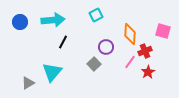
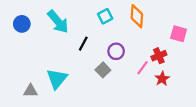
cyan arrow: (53, 20) -> (58, 22), turned 55
orange diamond: (130, 34) -> (137, 16), moved
black line: (63, 42) -> (83, 44), moved
gray triangle: (28, 83) -> (31, 91), turned 32

